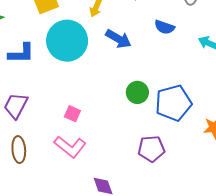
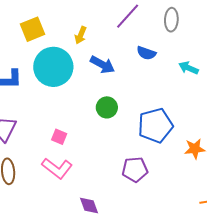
green circle: (137, 92) -> (107, 107), moved

